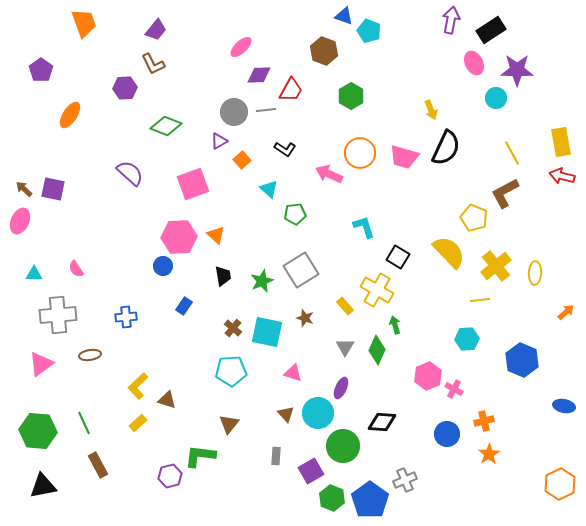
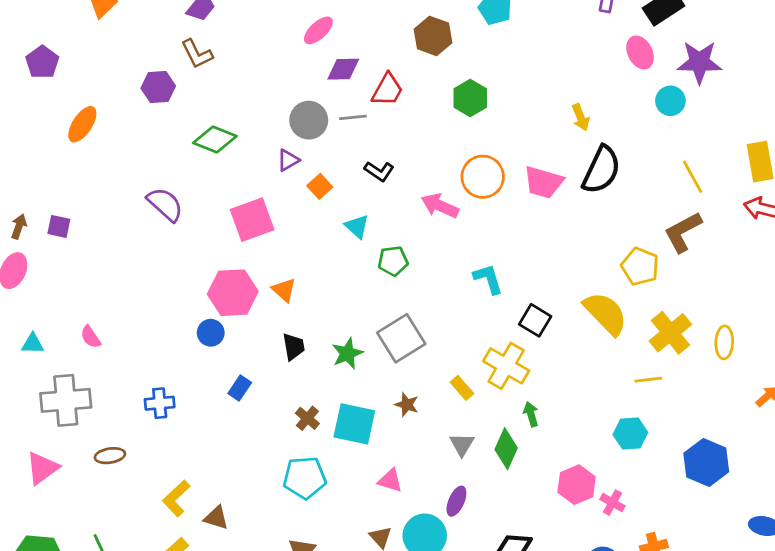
brown arrow: (24, 189) -> (19, 226), turned 66
purple square: (53, 189) -> (59, 226), size x0.7

